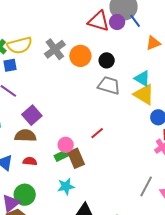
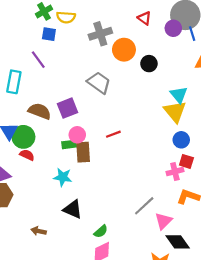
red triangle: (99, 21) -> (144, 18), moved, size x0.6
yellow semicircle: (20, 45) -> (66, 17), size x0.7
gray trapezoid: (109, 85) -> (99, 83), moved
purple square: (32, 115) -> (67, 108), moved
red semicircle: (30, 161) -> (27, 155), moved
green circle: (25, 195) -> (23, 137), moved

